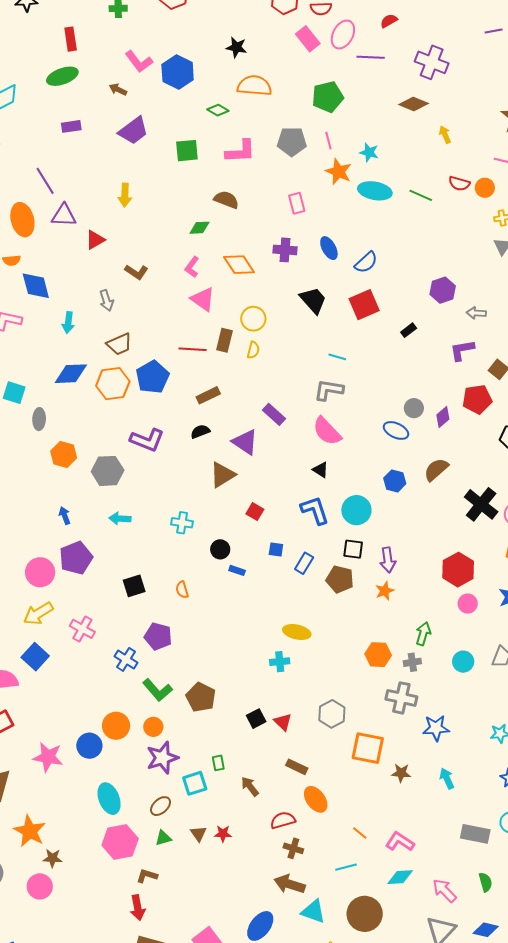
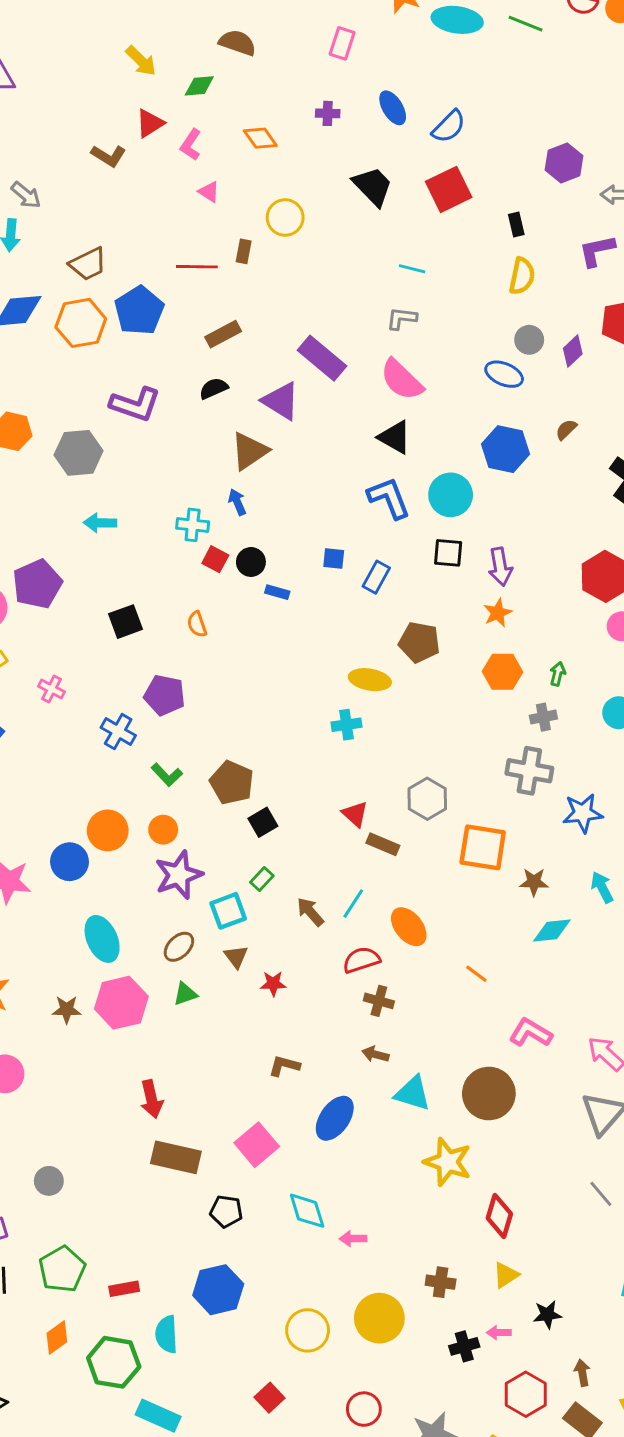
yellow arrow: (125, 195) -> (141, 61), moved, turned -45
pink rectangle: (297, 203) -> (342, 43), turned 35
red triangle: (95, 240) -> (150, 123), moved
purple cross: (285, 250) -> (328, 113), size x0.7
orange diamond: (239, 265) -> (260, 138), size x0.7
pink triangle: (203, 299) -> (209, 192), size x0.6
gray arrow: (106, 300) -> (26, 195), moved, turned -30
black rectangle: (409, 330) -> (516, 225), turned -63
brown rectangle: (224, 340) -> (244, 251), size x0.7
yellow semicircle: (253, 350) -> (522, 276), moved, size x1.4
gray L-shape: (329, 390) -> (402, 318), size x0.7
purple rectangle: (274, 414) -> (322, 358), size x1.4
black triangle: (321, 470) -> (395, 437), size x1.4
brown semicircle: (436, 470) -> (566, 430), size x0.6
blue hexagon: (395, 481) -> (505, 449), size x1.4
red square: (255, 512) -> (215, 559), moved
blue arrow: (65, 516) -> (237, 502), moved
brown pentagon: (340, 579) -> (419, 642), moved
pink cross: (82, 629) -> (52, 689), size x0.7
green arrow: (423, 634) -> (558, 674), size x0.7
orange hexagon: (378, 655) -> (502, 672), moved
green L-shape: (157, 690) -> (167, 775), size x0.7
black square: (256, 719) -> (263, 822), moved
green rectangle: (218, 763) -> (262, 879), turned 56
brown rectangle: (297, 767) -> (383, 844), moved
brown triangle: (199, 834) -> (236, 957), moved
pink L-shape: (400, 842) -> (531, 1033), moved
brown star: (53, 858) -> (67, 1009), moved
cyan line: (346, 867) -> (353, 904), moved, turned -40
brown L-shape: (147, 876) -> (284, 1066), moved
cyan diamond: (400, 877) -> (552, 931), moved
brown arrow: (289, 884) -> (375, 1054), size x0.6

